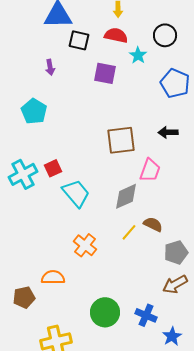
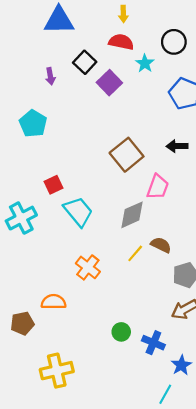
black square: (79, 40) -> (85, 62), moved, turned 30
purple square: (105, 73) -> (109, 83), turned 35
brown square: (121, 140) -> (127, 155), turned -32
cyan cross: (23, 174) -> (21, 218), moved
green circle: (105, 312) -> (121, 332), moved, size x0.6

